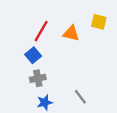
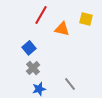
red line: (41, 31) -> (41, 15), moved
gray cross: (38, 78) -> (33, 68), turned -32

